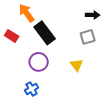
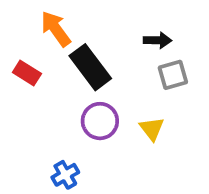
black arrow: (93, 15) -> (158, 40), moved
purple circle: (39, 62) -> (100, 121), moved

